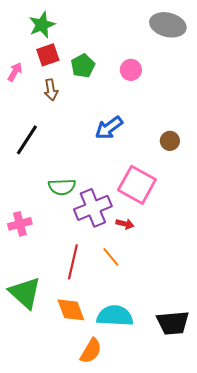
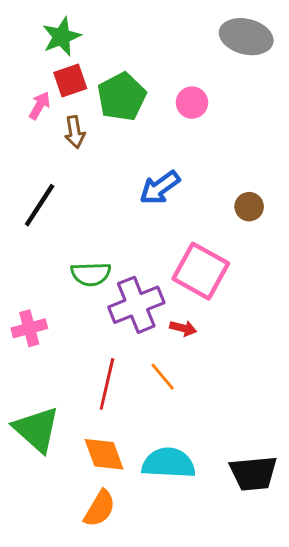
green pentagon: (83, 66) -> (122, 97), size x1.4
pink arrow: (15, 72) -> (40, 106), moved
orange semicircle: (91, 351) -> (100, 508), moved

